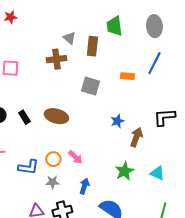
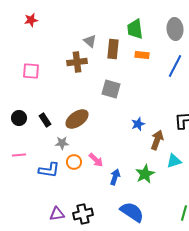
orange rectangle: (127, 76) -> (142, 55), moved
brown ellipse: (56, 116) -> (77, 119), turned -50
cyan triangle: (157, 173) -> (174, 161), moved, turned -42
gray star: (52, 182) -> (62, 143), moved
blue arrow: (84, 186) -> (115, 177), moved

